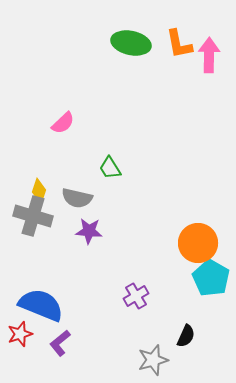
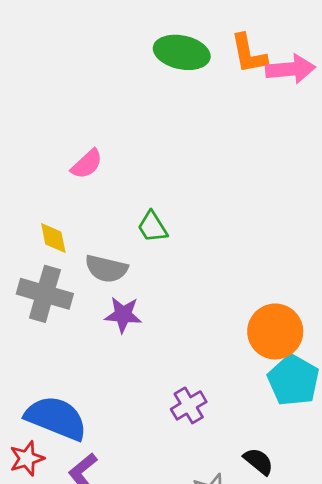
pink arrow: (209, 55) -> (291, 69), turned 84
yellow diamond: (39, 191) -> (53, 238), moved, turned -30
black semicircle: (186, 336) -> (258, 461), turned -75

